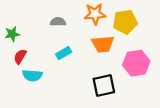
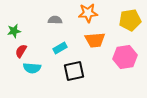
yellow pentagon: (125, 22) -> (130, 20), moved
black square: (104, 86) -> (74, 71), moved

